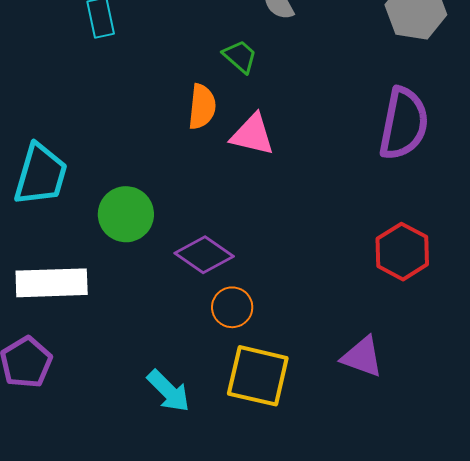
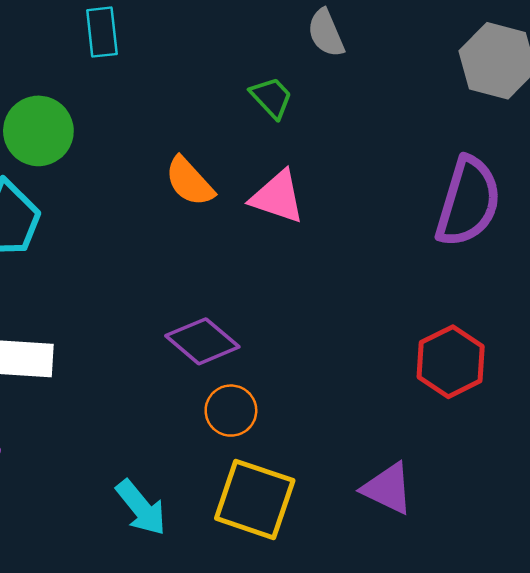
orange semicircle: (202, 107) -> (189, 182), moved, turned 126
green circle: (126, 214) -> (38, 131), moved

